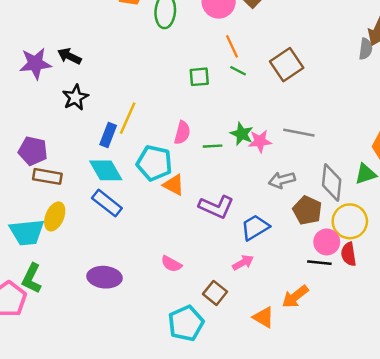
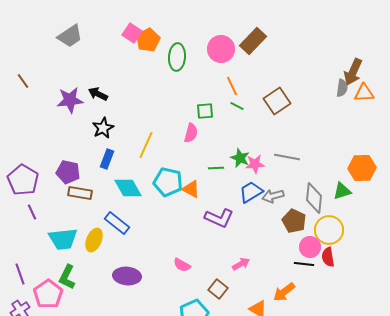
pink semicircle: (182, 133) -> (191, 133), moved
blue rectangle: (108, 135) -> (107, 159), moved
orange triangle: (174, 185) -> (191, 189), moved
blue rectangle: (107, 203) -> (117, 223), moved
yellow ellipse: (55, 216) -> (94, 240), moved
blue trapezoid: (255, 227) -> (251, 192), moved

